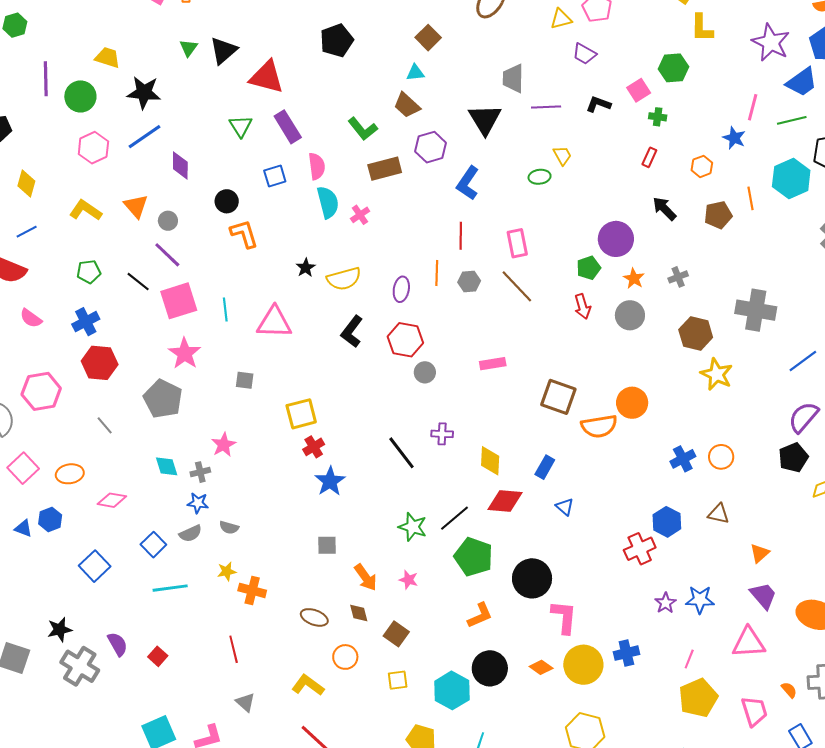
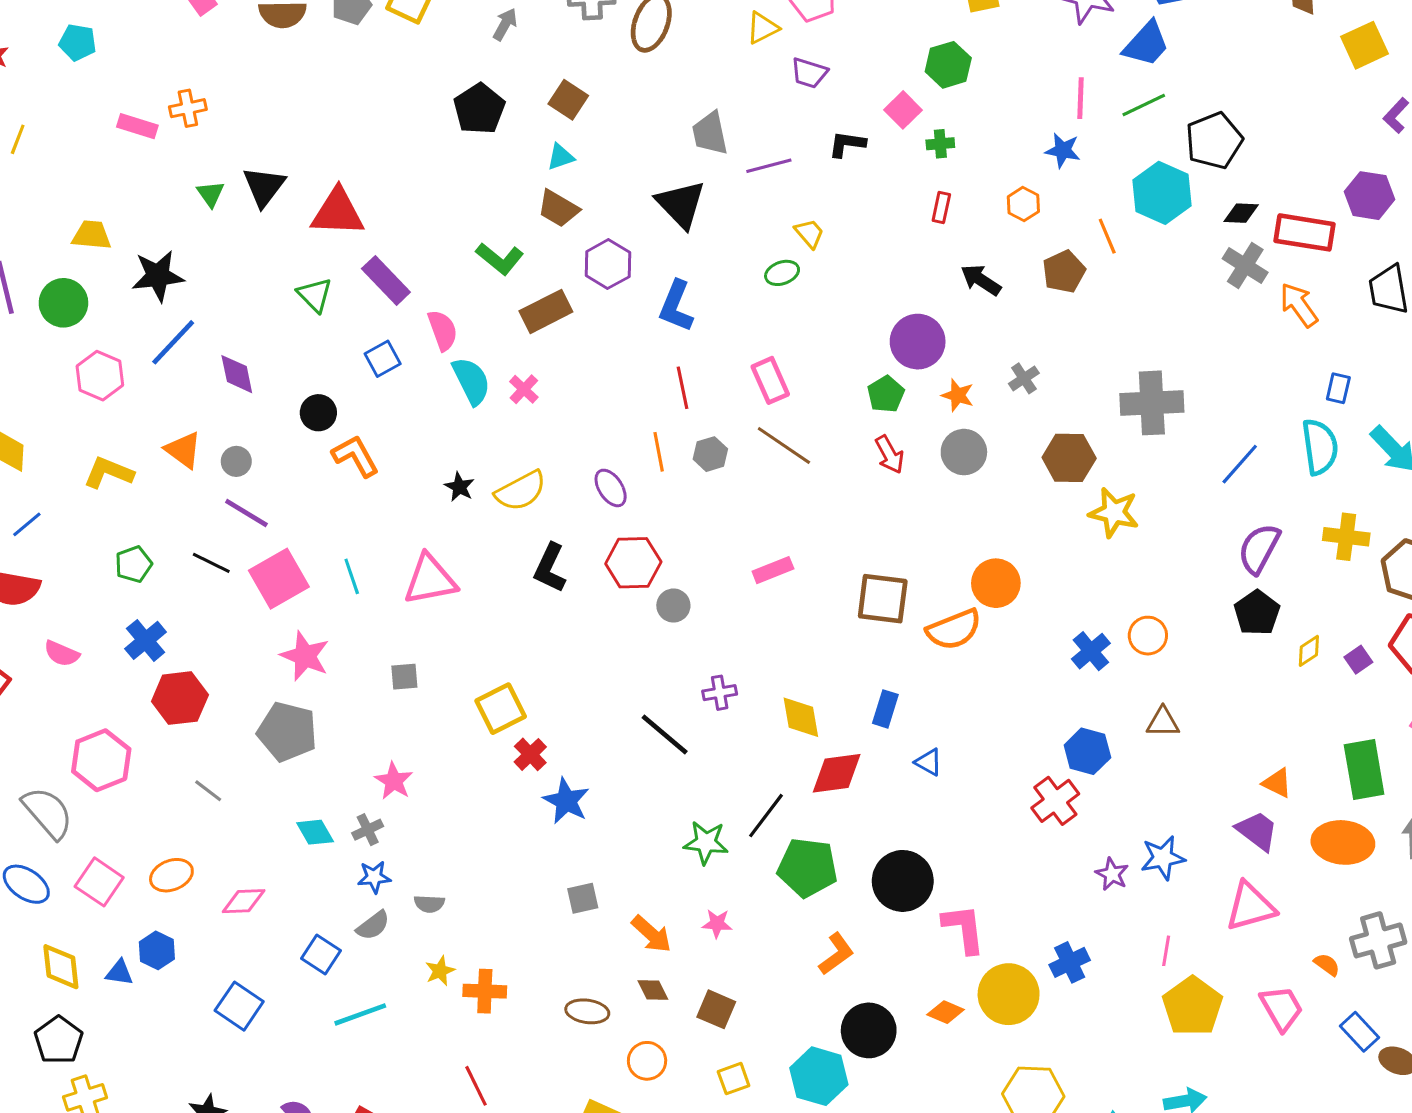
black pentagon: (337, 40) -> (479, 109), moved
purple ellipse: (401, 289) -> (611, 488), turned -30
orange triangle: (760, 553) -> (1277, 783), moved, turned -40

